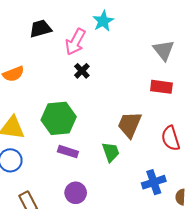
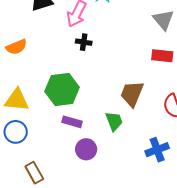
black cross: (82, 71) -> (84, 42), turned -35
purple circle: (76, 193) -> (86, 149), moved

